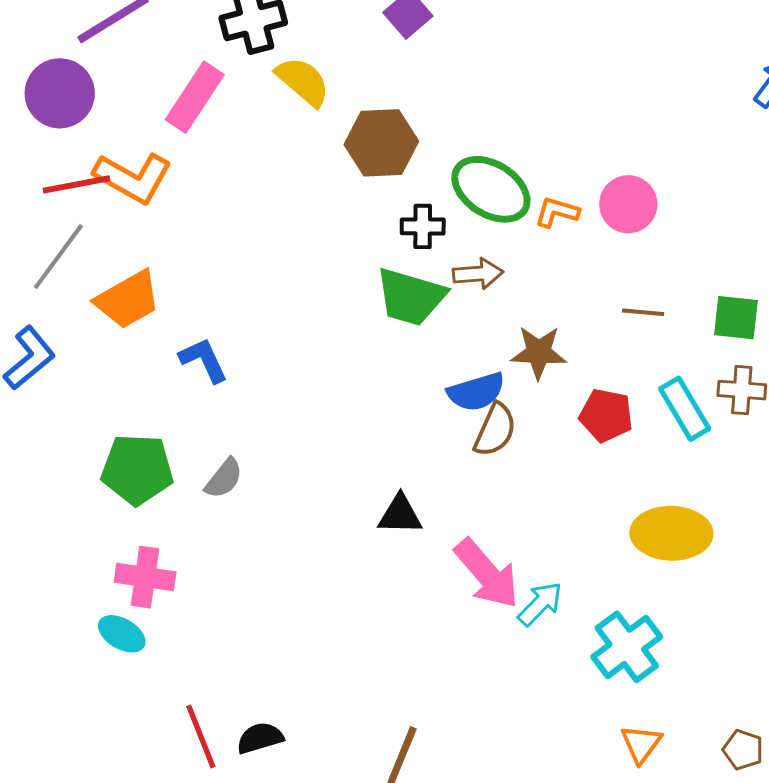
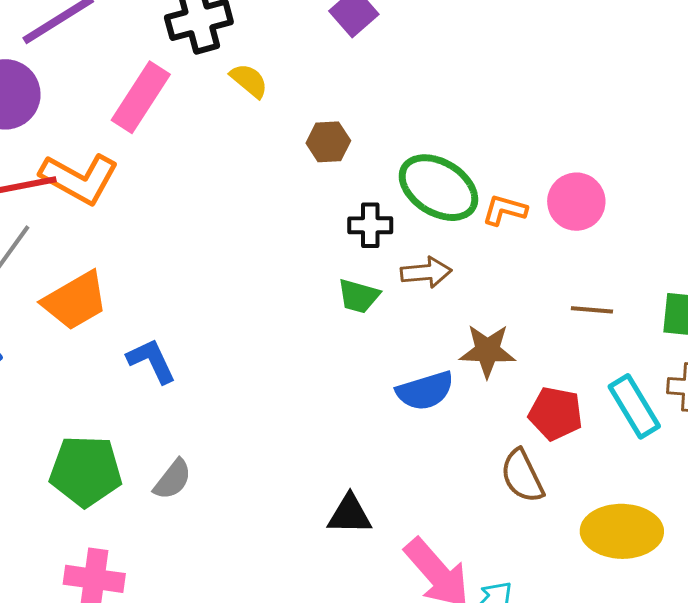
yellow semicircle: (303, 81) -> (249, 81), size x0.7
brown hexagon: (381, 143) -> (328, 142), size x0.6
green trapezoid: (411, 297) -> (359, 296), size x0.6
brown semicircle: (495, 430) -> (522, 476), moved, turned 130

